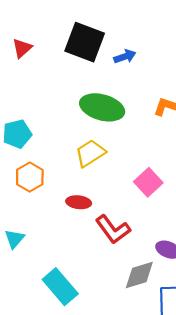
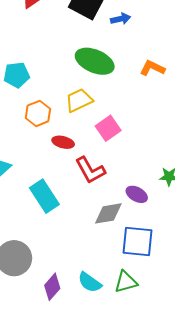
orange hexagon: (30, 177) -> (38, 113), moved
pink square: (148, 182) -> (108, 128), moved
cyan rectangle: (60, 287) -> (44, 196), moved

